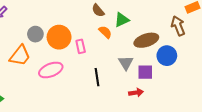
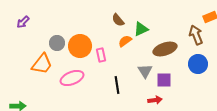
orange semicircle: (105, 32) -> (125, 41), turned -80
blue circle: (167, 56) -> (198, 64), moved

